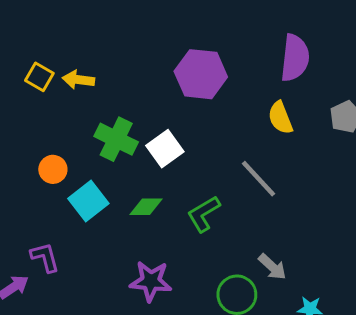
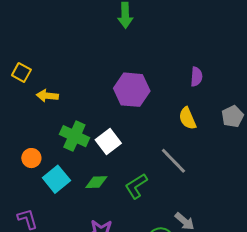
purple semicircle: (295, 58) -> (196, 77), size x0.6
yellow square: (39, 77) -> (21, 72), moved

